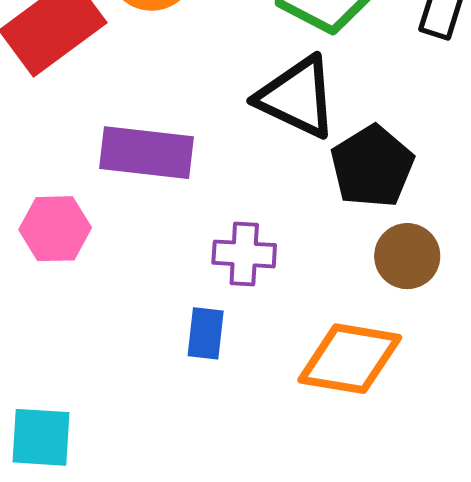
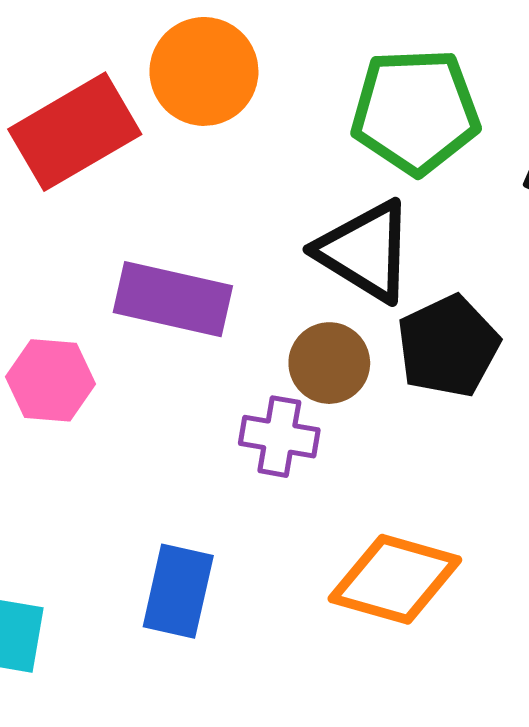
brown circle: (407, 256) -> (329, 363), moved
blue rectangle: (206, 333) -> (178, 591), moved, size x1.4

